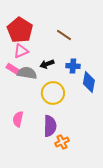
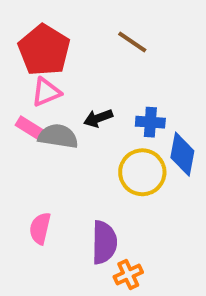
brown line: (64, 35) -> (132, 42), moved
yellow circle: (53, 93) -> (142, 172), moved

